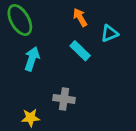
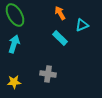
cyan arrow: (32, 59) -> (14, 44), moved
yellow star: (31, 118) -> (14, 82), moved

